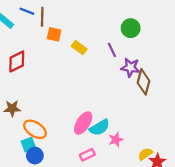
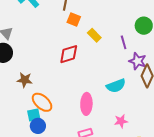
red diamond: (17, 61) -> (69, 54), moved
pink ellipse: (83, 123) -> (86, 104), turned -40
cyan semicircle: (100, 127) -> (116, 86), moved
pink star: (116, 140) -> (121, 121), moved

